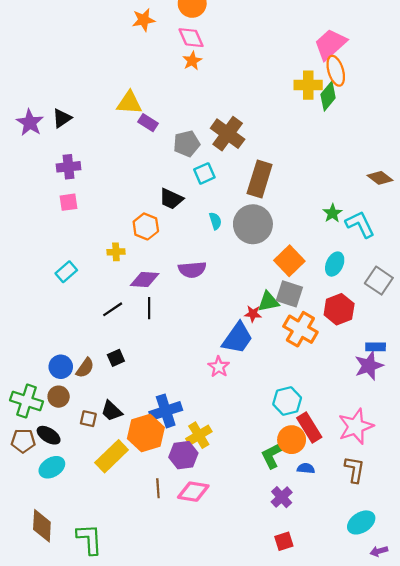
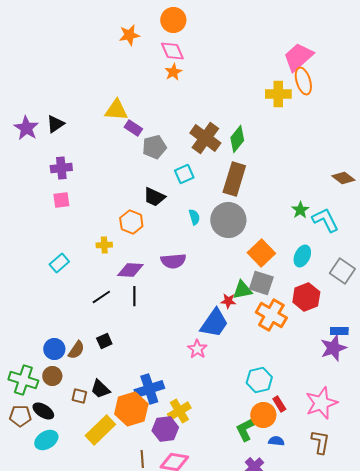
green diamond: (328, 96) -> (237, 139), moved
gray pentagon: (187, 144) -> (154, 147), moved
red rectangle: (309, 427) -> (279, 404), size x0.6

